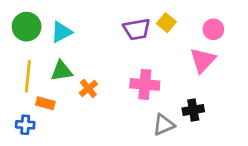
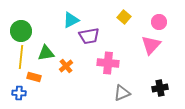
green circle: (27, 27) -> (21, 31), moved
purple trapezoid: (137, 29) -> (89, 36), moved
cyan triangle: (61, 32) -> (71, 20), moved
black cross: (193, 110) -> (160, 88), moved

